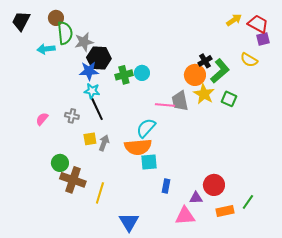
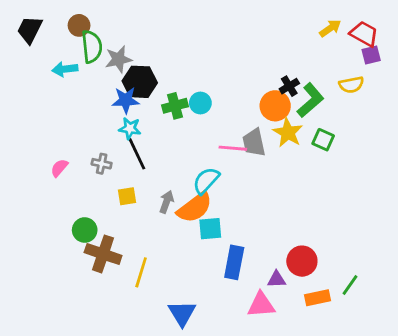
yellow semicircle: (249, 60) -> (351, 85), turned -42
gray arrow: (104, 143) -> (167, 202), moved
orange semicircle: (138, 147) -> (195, 207), turned -32
blue rectangle: (166, 186) -> (234, 262), size x1.6

